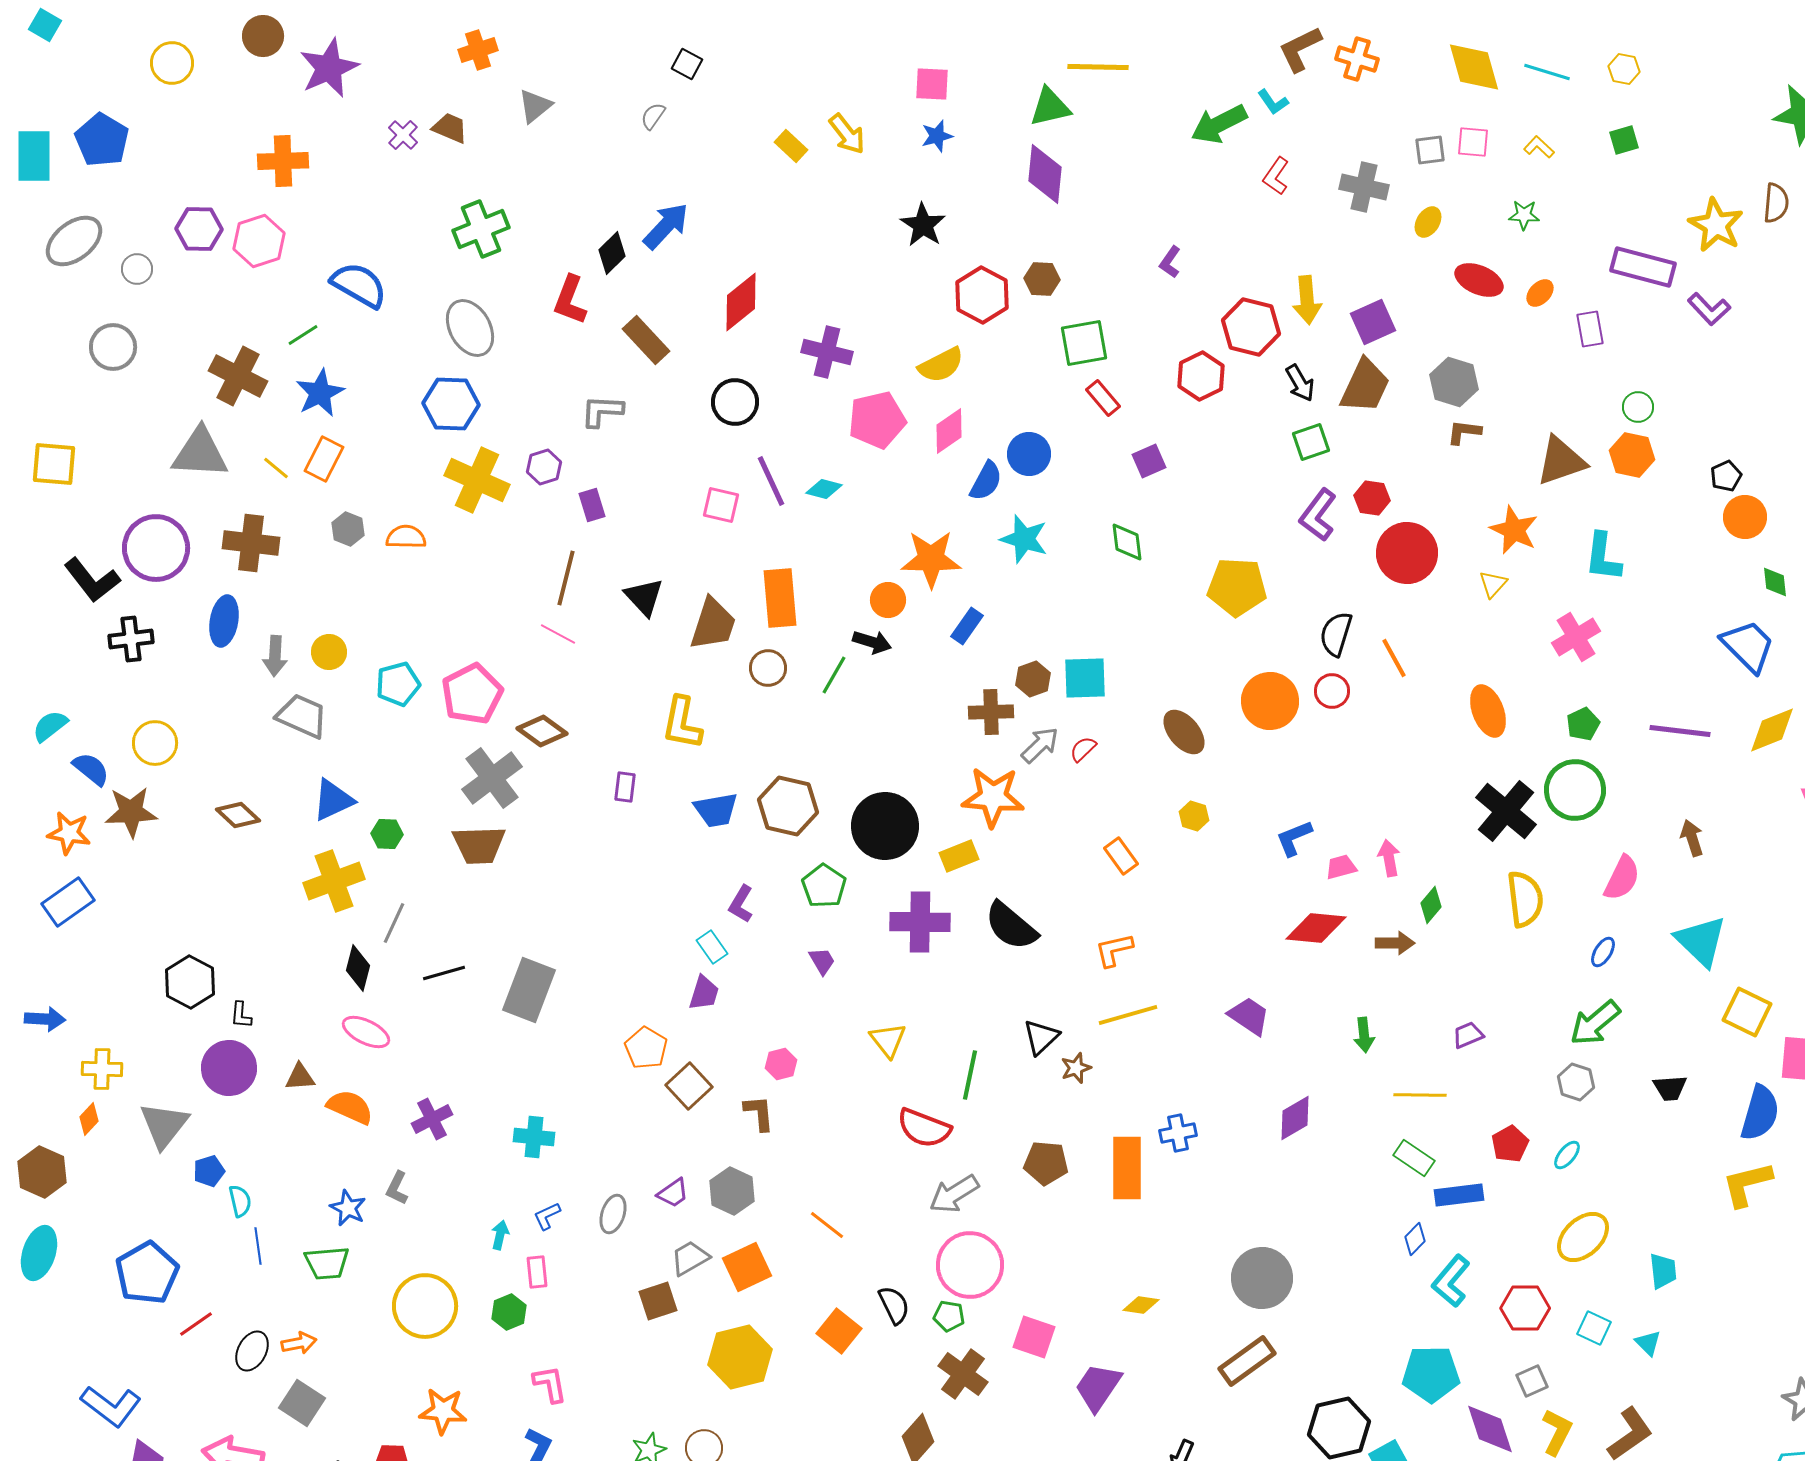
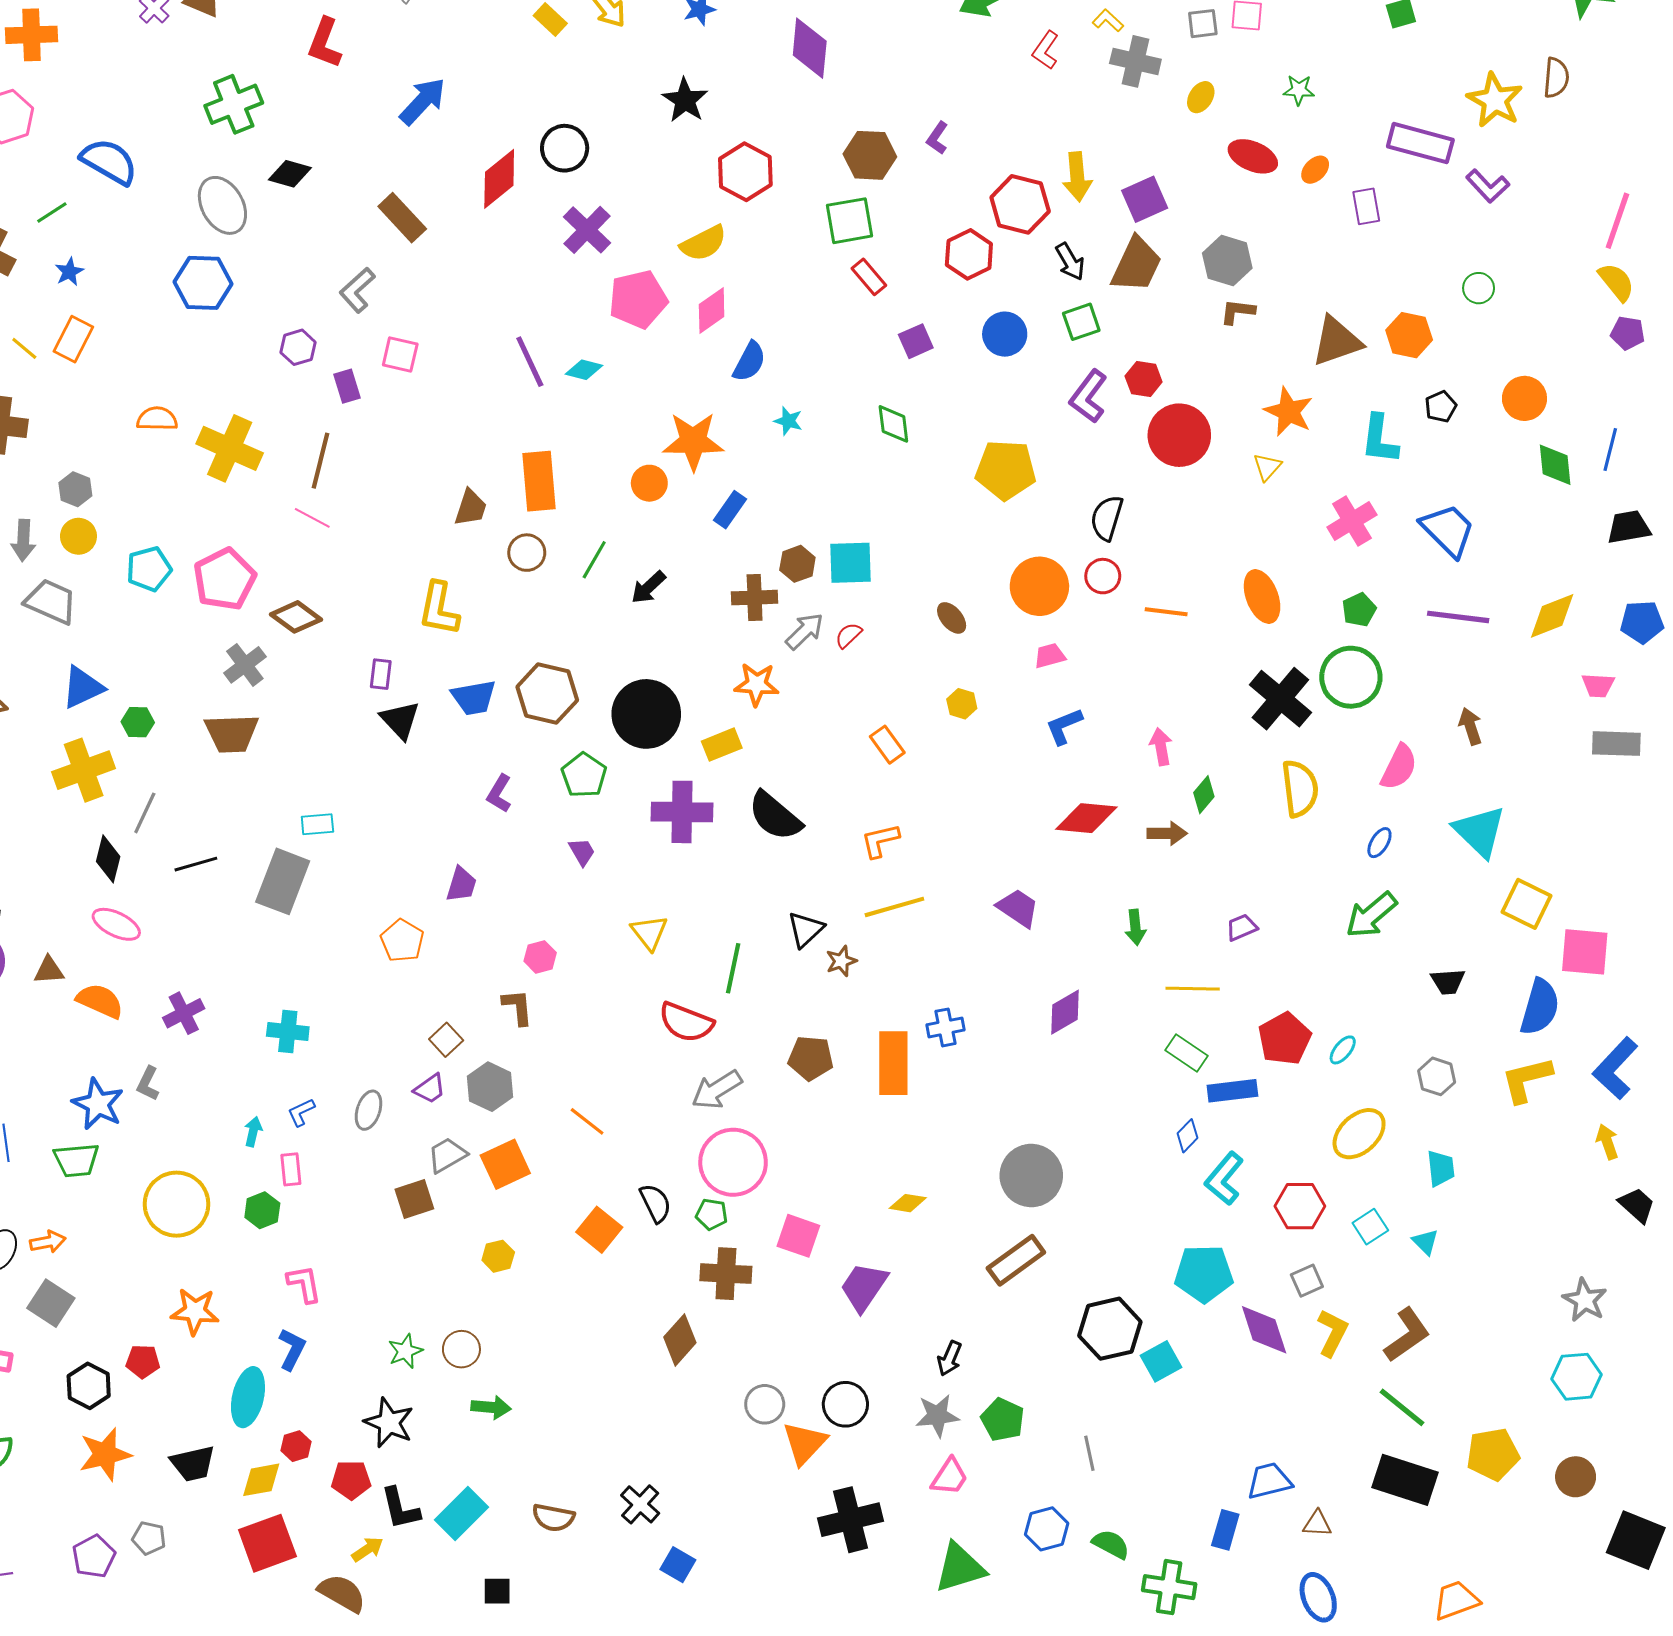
yellow L-shape: (1539, 147) -> (1108, 21), moved
black diamond: (612, 253) -> (290, 174), moved, turned 60
brown hexagon: (1042, 279) -> (870, 155), moved, size x1.4
red L-shape: (570, 300) -> (325, 43), moved
purple cross: (827, 352) -> (587, 230), turned 30
blue star: (320, 393) -> (69, 272), size x0.6
black circle: (735, 402) -> (565, 148), moved
green circle: (1638, 407) -> (1479, 288), moved
gray L-shape: (602, 411) -> (357, 290), turned -45
blue circle: (1029, 454) -> (1005, 334), moved
black pentagon: (1726, 476) -> (1441, 407), moved
yellow cross: (477, 480) -> (230, 448), moved
pink square: (721, 505) -> (400, 354), moved
gray hexagon: (348, 529) -> (75, 489), moved
cyan star: (1024, 539) -> (788, 421), size x0.6
green diamond: (1775, 582) -> (1555, 465), size x1.4
black triangle: (644, 597) -> (400, 720), moved
brown trapezoid: (713, 624) -> (471, 508), size x0.7
black arrow: (872, 642) -> (648, 587), moved, turned 120
blue trapezoid: (1748, 646) -> (1448, 530), moved
orange line: (1394, 658) -> (1166, 612), moved, turned -54
brown ellipse: (1184, 732) -> (952, 618), size x0.7
gray cross: (492, 778) -> (245, 665), size x0.7
orange star: (993, 797) -> (757, 684), size x0.7
pink trapezoid: (1341, 867) -> (1050, 656), moved
cyan rectangle: (712, 947) -> (317, 824), moved, turned -60
gray hexagon: (1576, 1082) -> (1437, 1076), moved
brown square: (689, 1086) -> (446, 1040), moved, size x0.7
red pentagon: (1510, 1144) -> (1285, 1039), size x1.4
blue star: (348, 1208) -> (98, 1104), size x1.4
cyan square: (1594, 1328) -> (1370, 1227), turned 32
yellow hexagon: (740, 1357) -> (498, 1256), size x0.5
brown cross: (963, 1374) -> (726, 1274), turned -33

